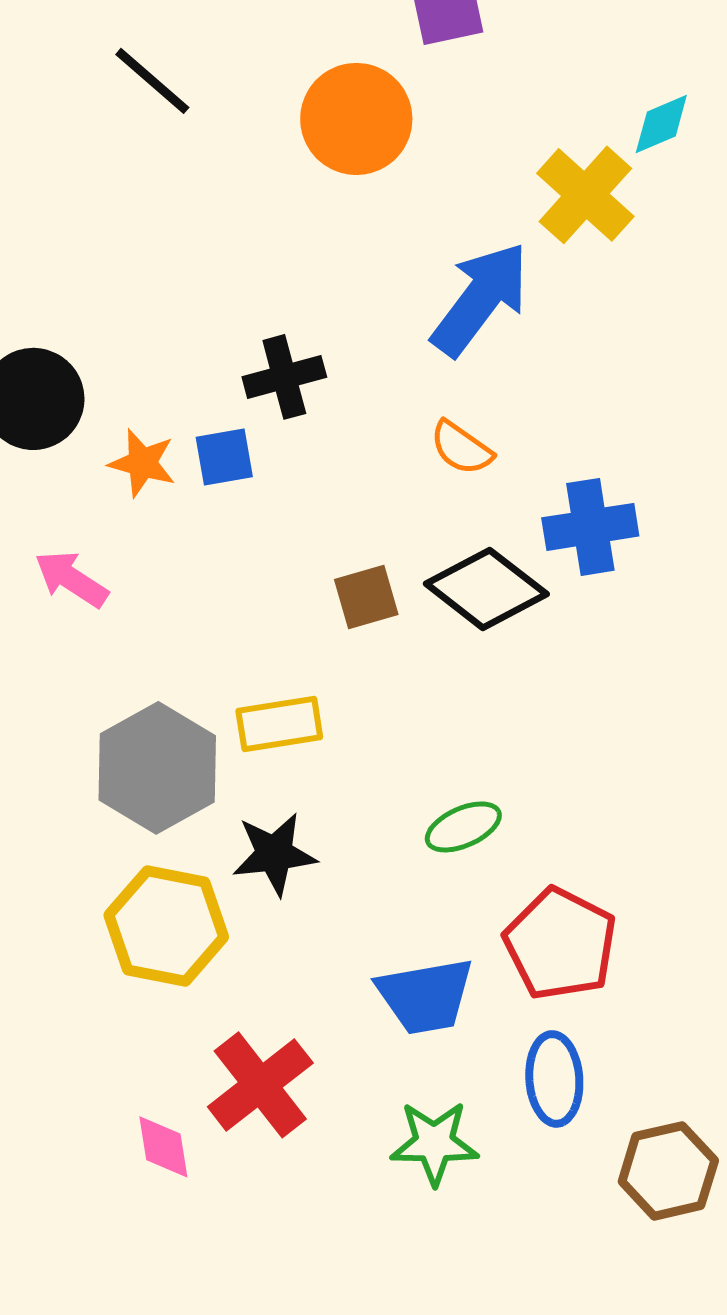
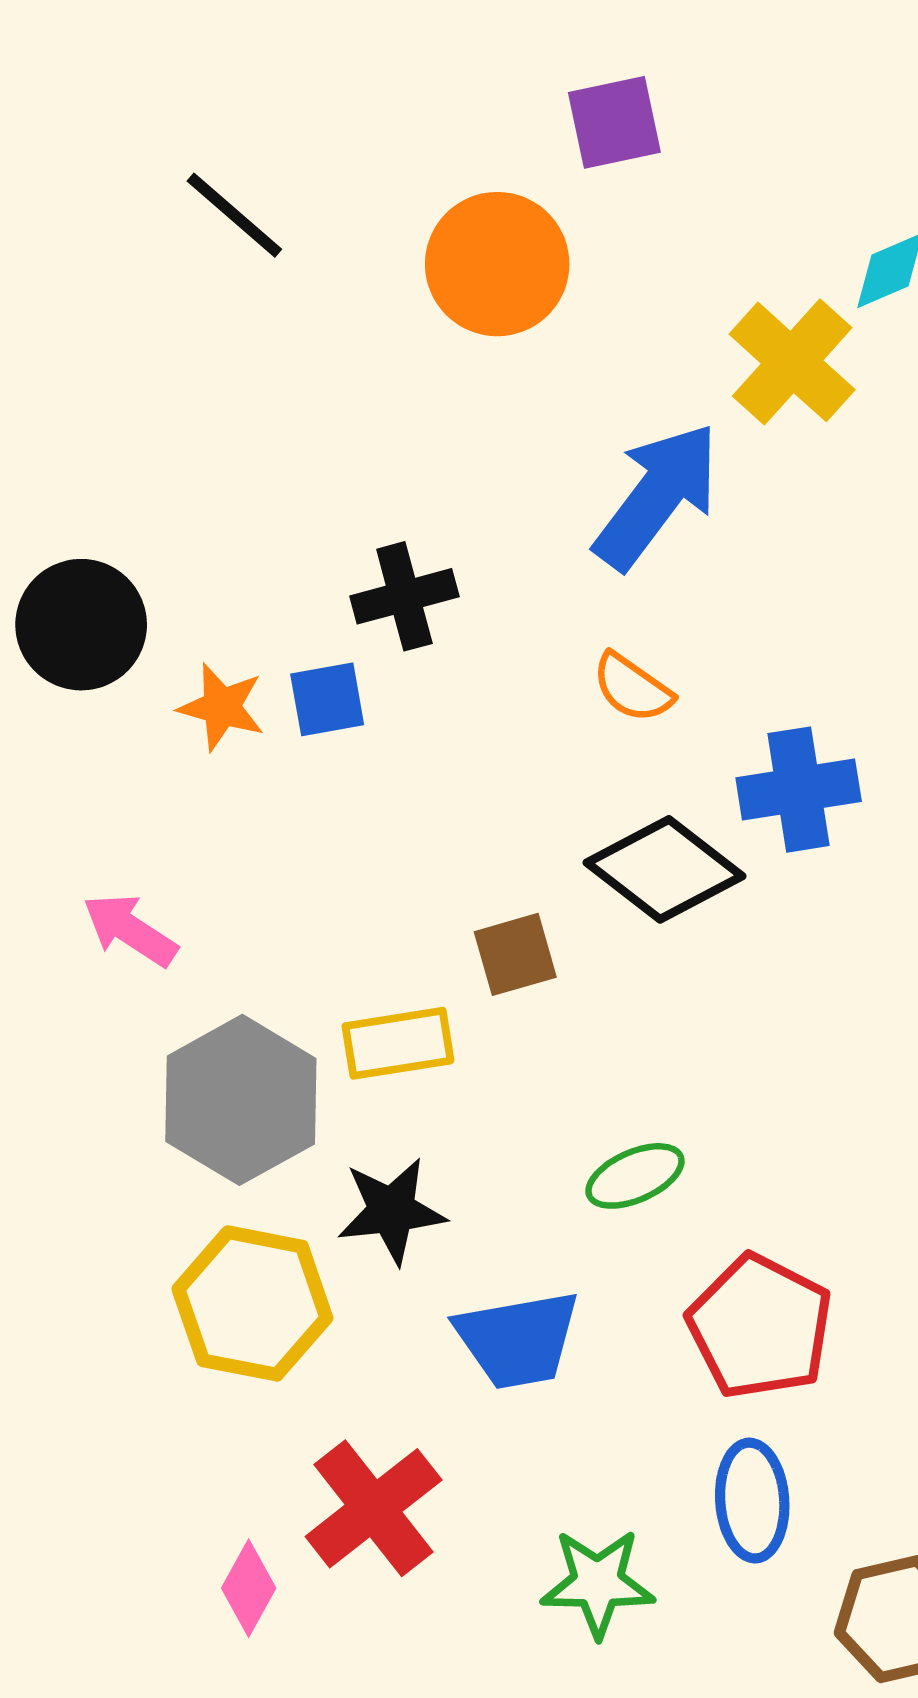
pink arrow: (71, 579) -> (130, 930), moved
brown square: (366, 597) -> (515, 954), moved
blue trapezoid: (425, 996) -> (518, 1340), moved
pink diamond: (163, 1147) -> (249, 1588), turned 38

